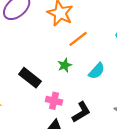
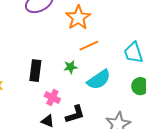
cyan semicircle: (97, 71) -> (99, 80), size x1.4
black rectangle: (30, 78) -> (35, 71), turned 45

